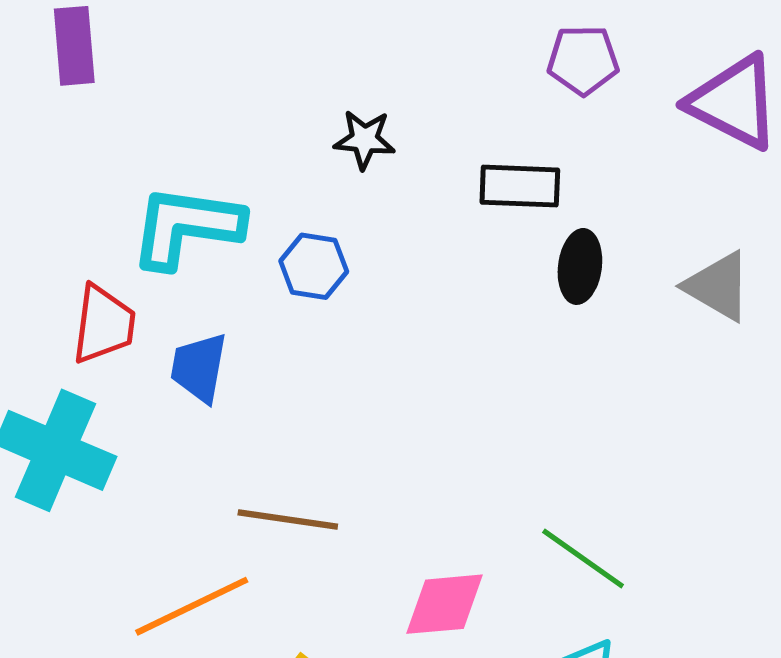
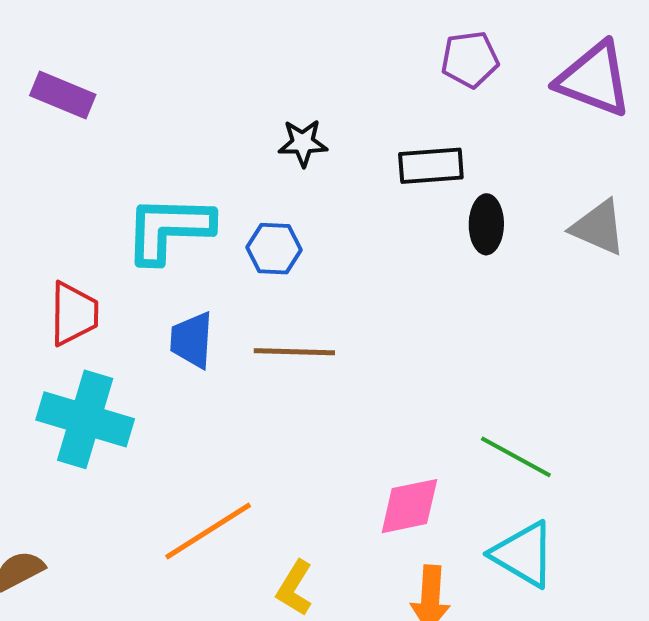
purple rectangle: (74, 46) -> (63, 95), turned -56
red trapezoid: (104, 324) -> (74, 314), moved
brown line: (288, 519) -> (294, 352), moved

